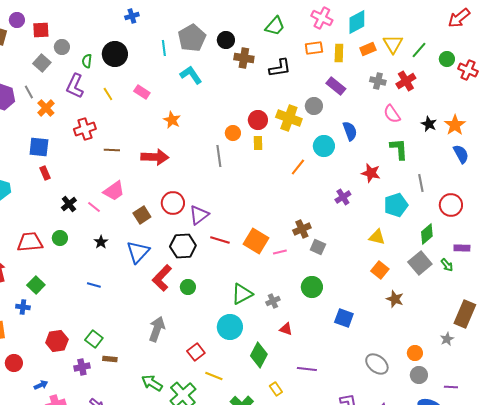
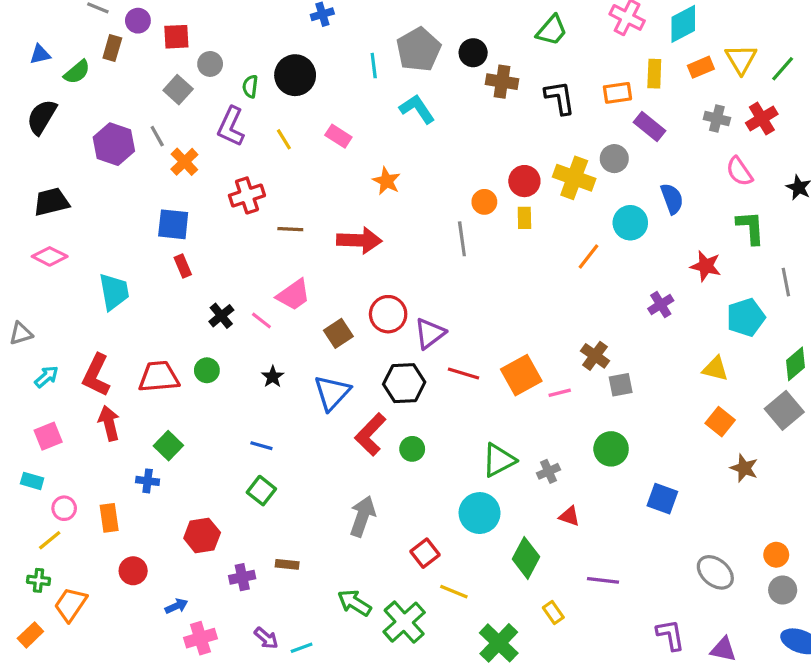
orange rectangle: (314, 48) -> (617, 93), moved
black L-shape: (280, 68) -> (560, 98), turned -90
brown cross: (302, 229) -> (595, 356), turned -30
orange square: (256, 241) -> (521, 375), turned 30
gray square: (318, 247) -> (621, 385), turned -35
green square: (94, 339) -> (261, 491), moved

